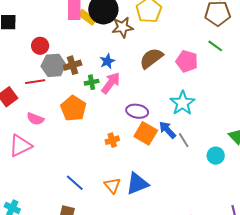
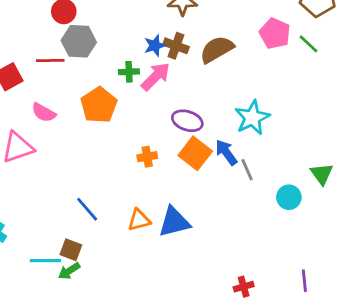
pink pentagon: (187, 61) -> (275, 33), moved
brown cross: (73, 65) -> (176, 46), moved, turned 30
orange triangle: (112, 185) -> (139, 220), turned 48

